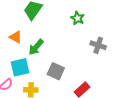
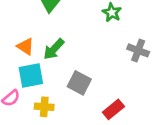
orange triangle: (16, 37) -> (25, 46), moved

